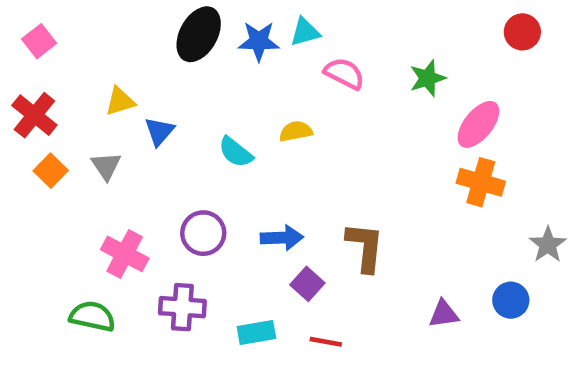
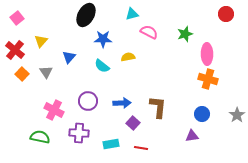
blue star: (259, 41) -> (103, 39), moved
yellow triangle: (120, 101) -> (41, 41), moved, turned -32
pink ellipse: (478, 124) -> (207, 54), turned -40
gray star: (548, 245) -> (237, 115), moved
blue circle: (511, 300) -> (202, 114), moved

